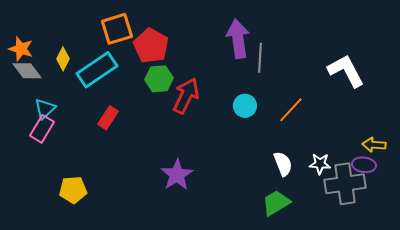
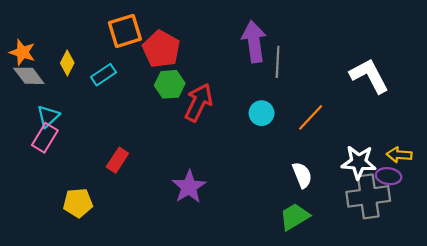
cyan rectangle: (97, 70) -> (104, 75), size x0.6
red rectangle: (108, 118) -> (117, 160), moved
white star: (320, 164) -> (359, 162), moved, size x1.5

